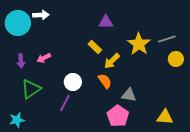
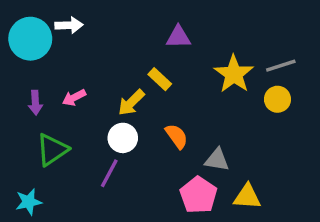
yellow circle: (176, 59) -> (277, 99), moved
yellow arrow: (112, 61) -> (131, 103), moved
yellow triangle: (165, 117) -> (247, 197), moved

